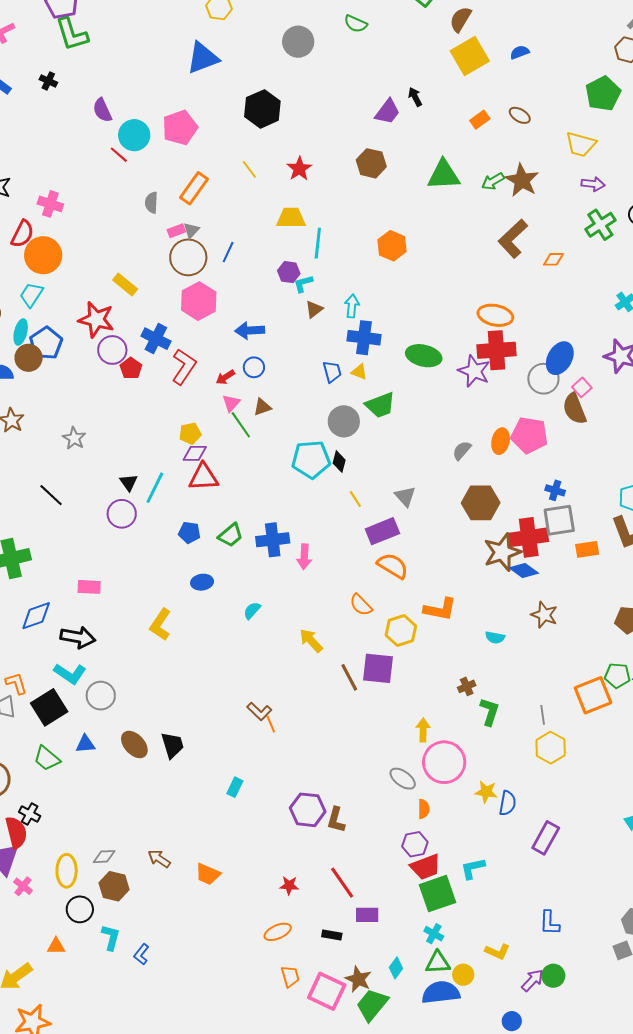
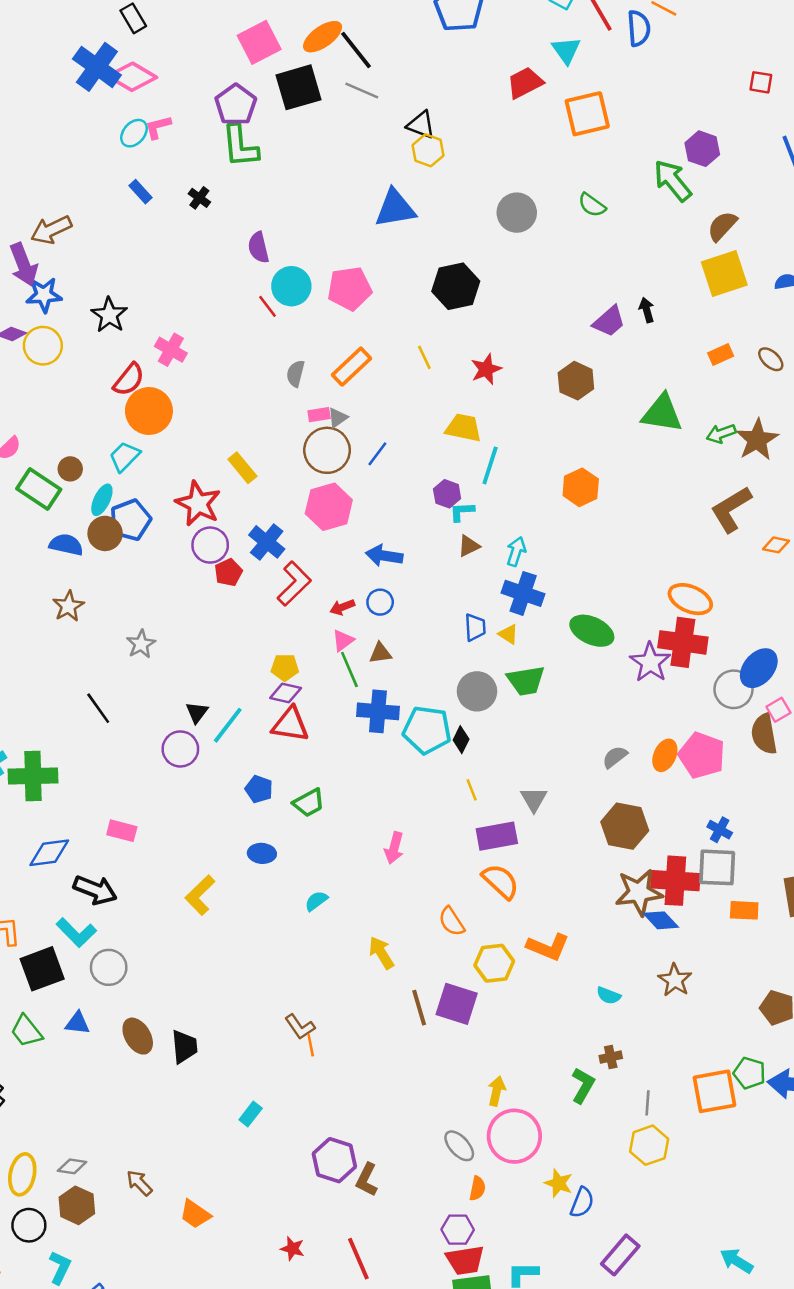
blue cross: (273, 540) -> (378, 711), moved
brown cross: (467, 686) -> (611, 1057), moved

